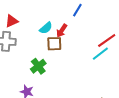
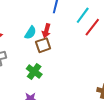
cyan line: (100, 54) -> (83, 15), moved

